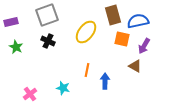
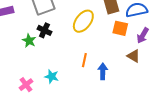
green star: (16, 47) -> (29, 41), moved
cyan star: (63, 88) -> (52, 76), moved

